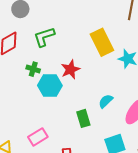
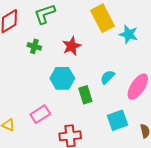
cyan hexagon: (50, 86) -> (62, 78), moved

